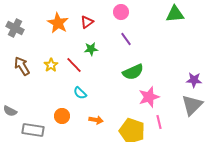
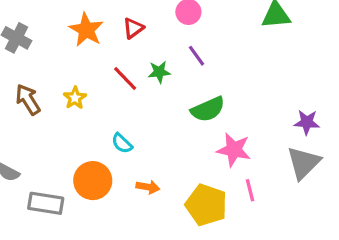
green star: (91, 49) -> (159, 72), moved
red line: (74, 65) -> (125, 78), moved
pink star: (149, 97) -> (234, 150), turned 30
orange circle: (62, 116) -> (93, 181), size x1.5

